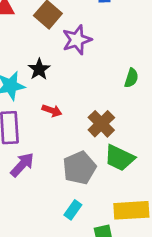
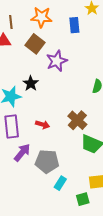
red arrow: (52, 111) -> (43, 125), moved
gray pentagon: (79, 168) -> (47, 161), moved, turned 30

